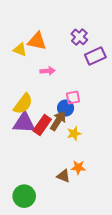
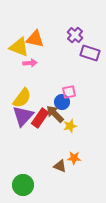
yellow triangle: (20, 50) -> (19, 47), size x1.5
purple rectangle: (95, 56) -> (90, 53), turned 42
pink arrow: (48, 71) -> (30, 63), moved
brown arrow: (58, 121) -> (55, 114), turned -78
purple triangle: (24, 123) -> (23, 116), turned -50

